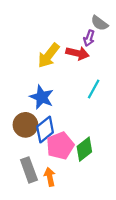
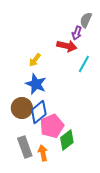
gray semicircle: (99, 23) -> (86, 20), turned 77
yellow arrow: (49, 55) -> (35, 60), moved, size x0.6
cyan line: (94, 89) -> (84, 64), moved
green diamond: (84, 149) -> (67, 140), moved

